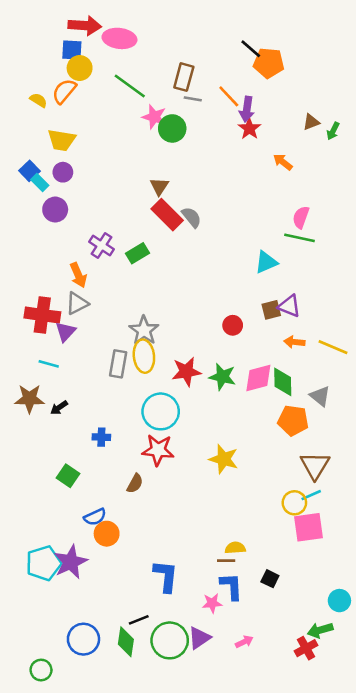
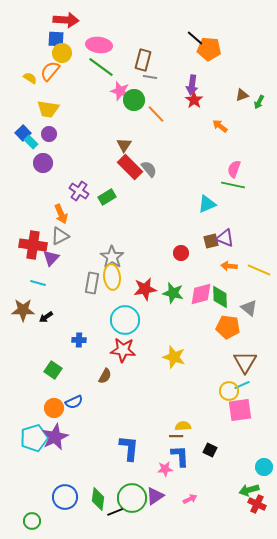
pink ellipse: (119, 38) -> (99, 45), moved
orange line: (229, 96) -> (156, 114), moved
orange circle: (107, 534) -> (54, 408), moved
black line: (139, 620) -> (115, 512), moved
red cross: (306, 648) -> (257, 504), moved, turned -36

